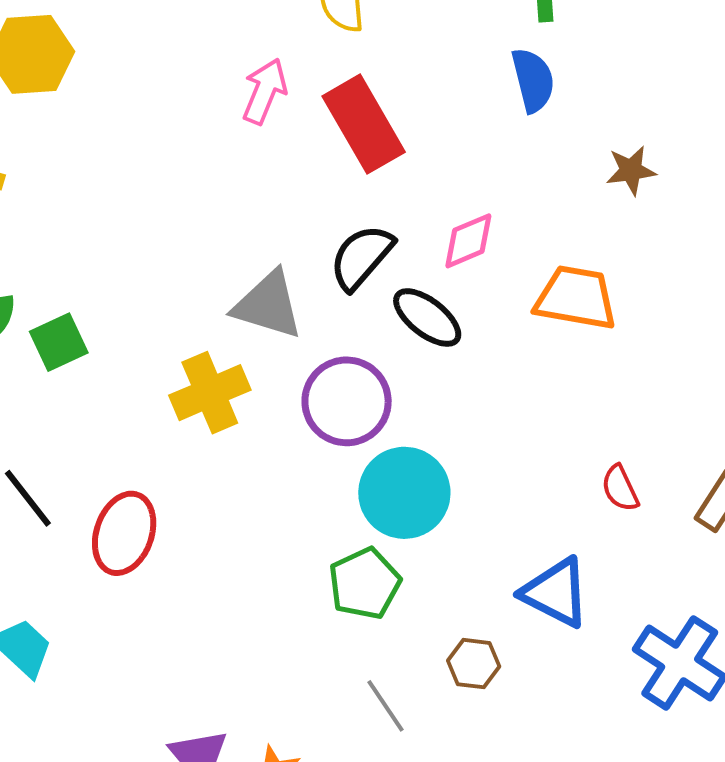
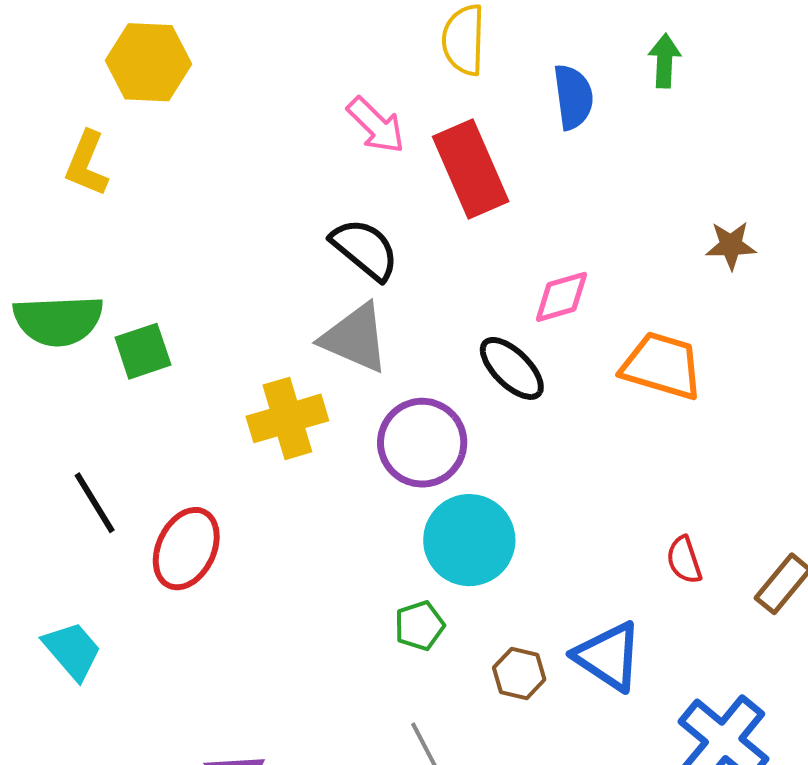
blue semicircle: (533, 80) -> (573, 97), moved
pink arrow: (265, 91) -> (376, 125), turned 106
black semicircle: (362, 257) -> (365, 249), moved, turned 82
green pentagon: (365, 583) -> (420, 626), size x0.7
brown hexagon: (474, 664) -> (519, 674), moved

